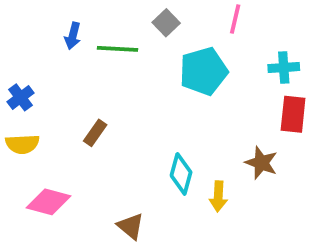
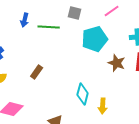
pink line: (235, 19) -> (112, 11), turned 42
gray square: (166, 23) -> (75, 13), turned -32
brown star: (261, 163) -> (117, 63), moved

